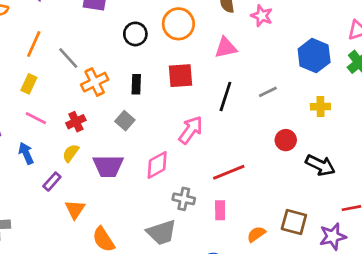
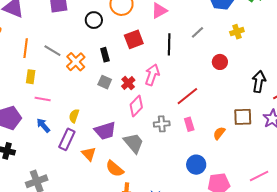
red cross: (76, 122) -> (128, 83), moved
black arrow: (320, 165) -> (259, 82), moved, turned -90
purple trapezoid: (108, 166) -> (105, 131), moved
purple rectangle: (52, 182) -> (67, 139), size x1.5
gray trapezoid: (162, 232) -> (134, 143), moved, turned -95

